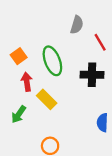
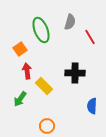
green ellipse: (52, 61) -> (41, 30), moved
black cross: (92, 75) -> (75, 73), moved

